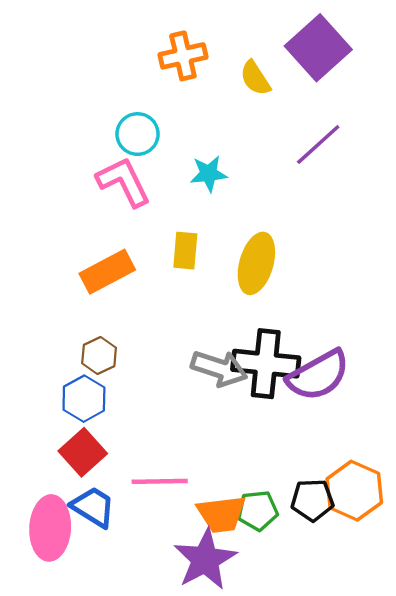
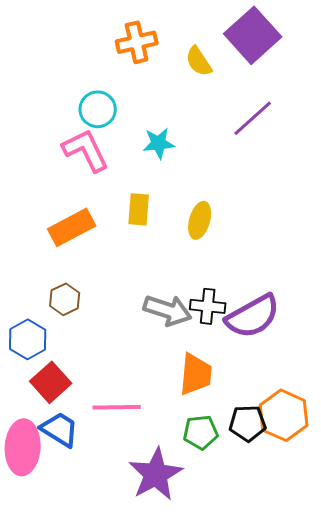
yellow ellipse: (256, 263) -> (200, 220), size x0.7
black cross: (266, 364) -> (208, 306), size x0.6
blue hexagon: (84, 399) -> (28, 339), moved
orange trapezoid: (221, 514) -> (196, 374), moved, turned -78

